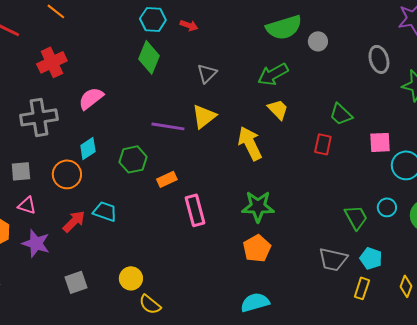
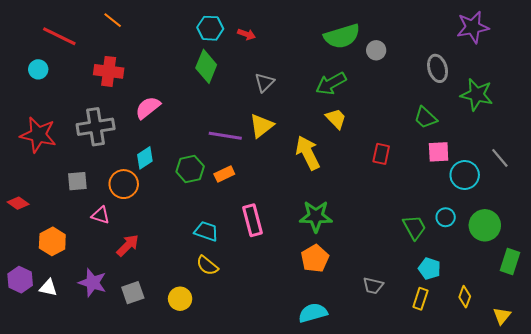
red cross: (52, 62) -> (109, 71), turned 32
green trapezoid: (341, 114) -> (425, 118), moved
orange rectangle: (167, 179) -> (224, 174), moved
pink triangle: (27, 205) -> (101, 215), moved
cyan trapezoid: (105, 211) -> (206, 231), moved
red arrow: (74, 221) -> (128, 245), moved
purple star: (36, 243) -> (93, 283), moved
gray trapezoid: (333, 259) -> (373, 286), moved, size x0.7
yellow circle: (131, 278) -> (180, 299), moved
yellow semicircle: (150, 304) -> (207, 266), moved

